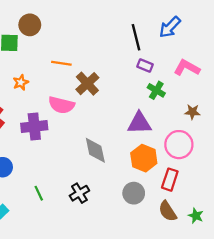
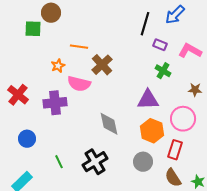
black line: (136, 37) -> (145, 24), turned 30
purple rectangle: (145, 66) -> (160, 45), moved
orange star: (21, 82) -> (58, 66), moved
black cross: (79, 193) -> (95, 162), size x1.4

